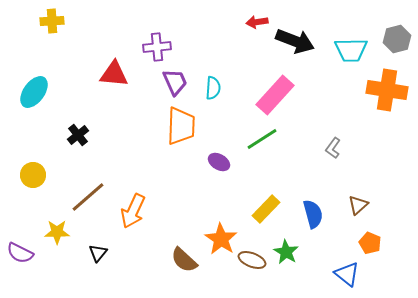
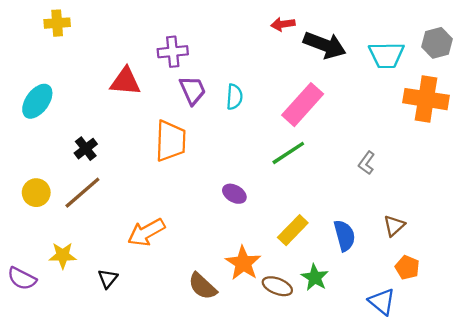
orange trapezoid: (181, 126) -> (171, 141), moved
purple ellipse: (219, 162) -> (234, 194), moved
brown line: (88, 197) -> (82, 193), moved
orange arrow: (133, 211) -> (146, 232), turned 36

